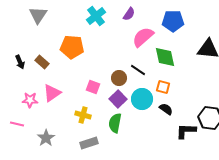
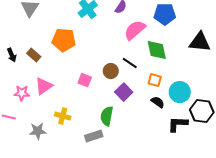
purple square: (118, 99) -> (124, 92), moved
cyan circle: (142, 99) -> (180, 92), moved
yellow cross: (83, 115) -> (63, 116), moved
gray star: (46, 138) -> (38, 131), turned 30
gray rectangle: (89, 143) -> (94, 136), moved

